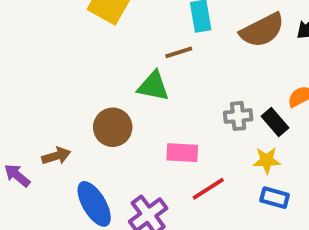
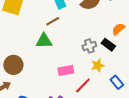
brown circle: (113, 127) -> (13, 65), moved
yellow star: (267, 160) -> (98, 65), moved
blue rectangle: (275, 198) -> (117, 82), turned 48

